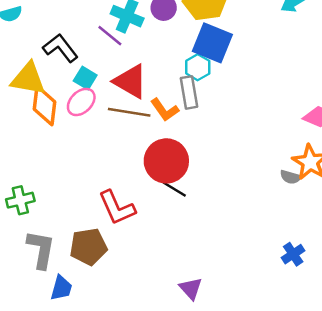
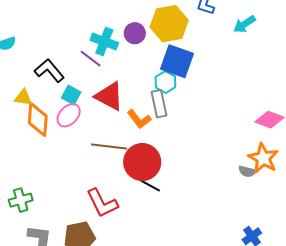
yellow triangle: (28, 79) -> (23, 98), size x0.6
brown line: (129, 112) -> (109, 146), moved

